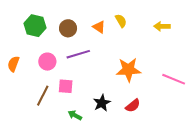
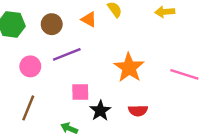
orange star: (128, 70) -> (129, 68), turned -30
pink square: (66, 86) -> (80, 92), moved
red semicircle: (133, 106) -> (138, 111), turned 42

